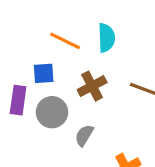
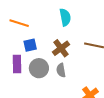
orange line: (65, 41) -> (19, 23), moved
gray semicircle: (84, 135) -> (61, 70), moved, turned -32

